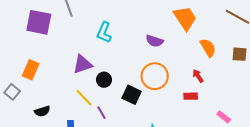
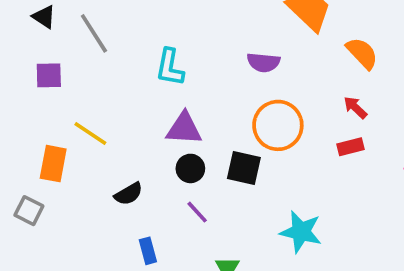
purple square: (39, 22) -> (49, 75), size x0.6
purple triangle: (83, 64) -> (184, 129), moved, turned 35
black circle: (104, 80) -> (190, 168), moved
yellow line: (84, 98) -> (90, 133), moved
black semicircle: (42, 111) -> (129, 194), moved

